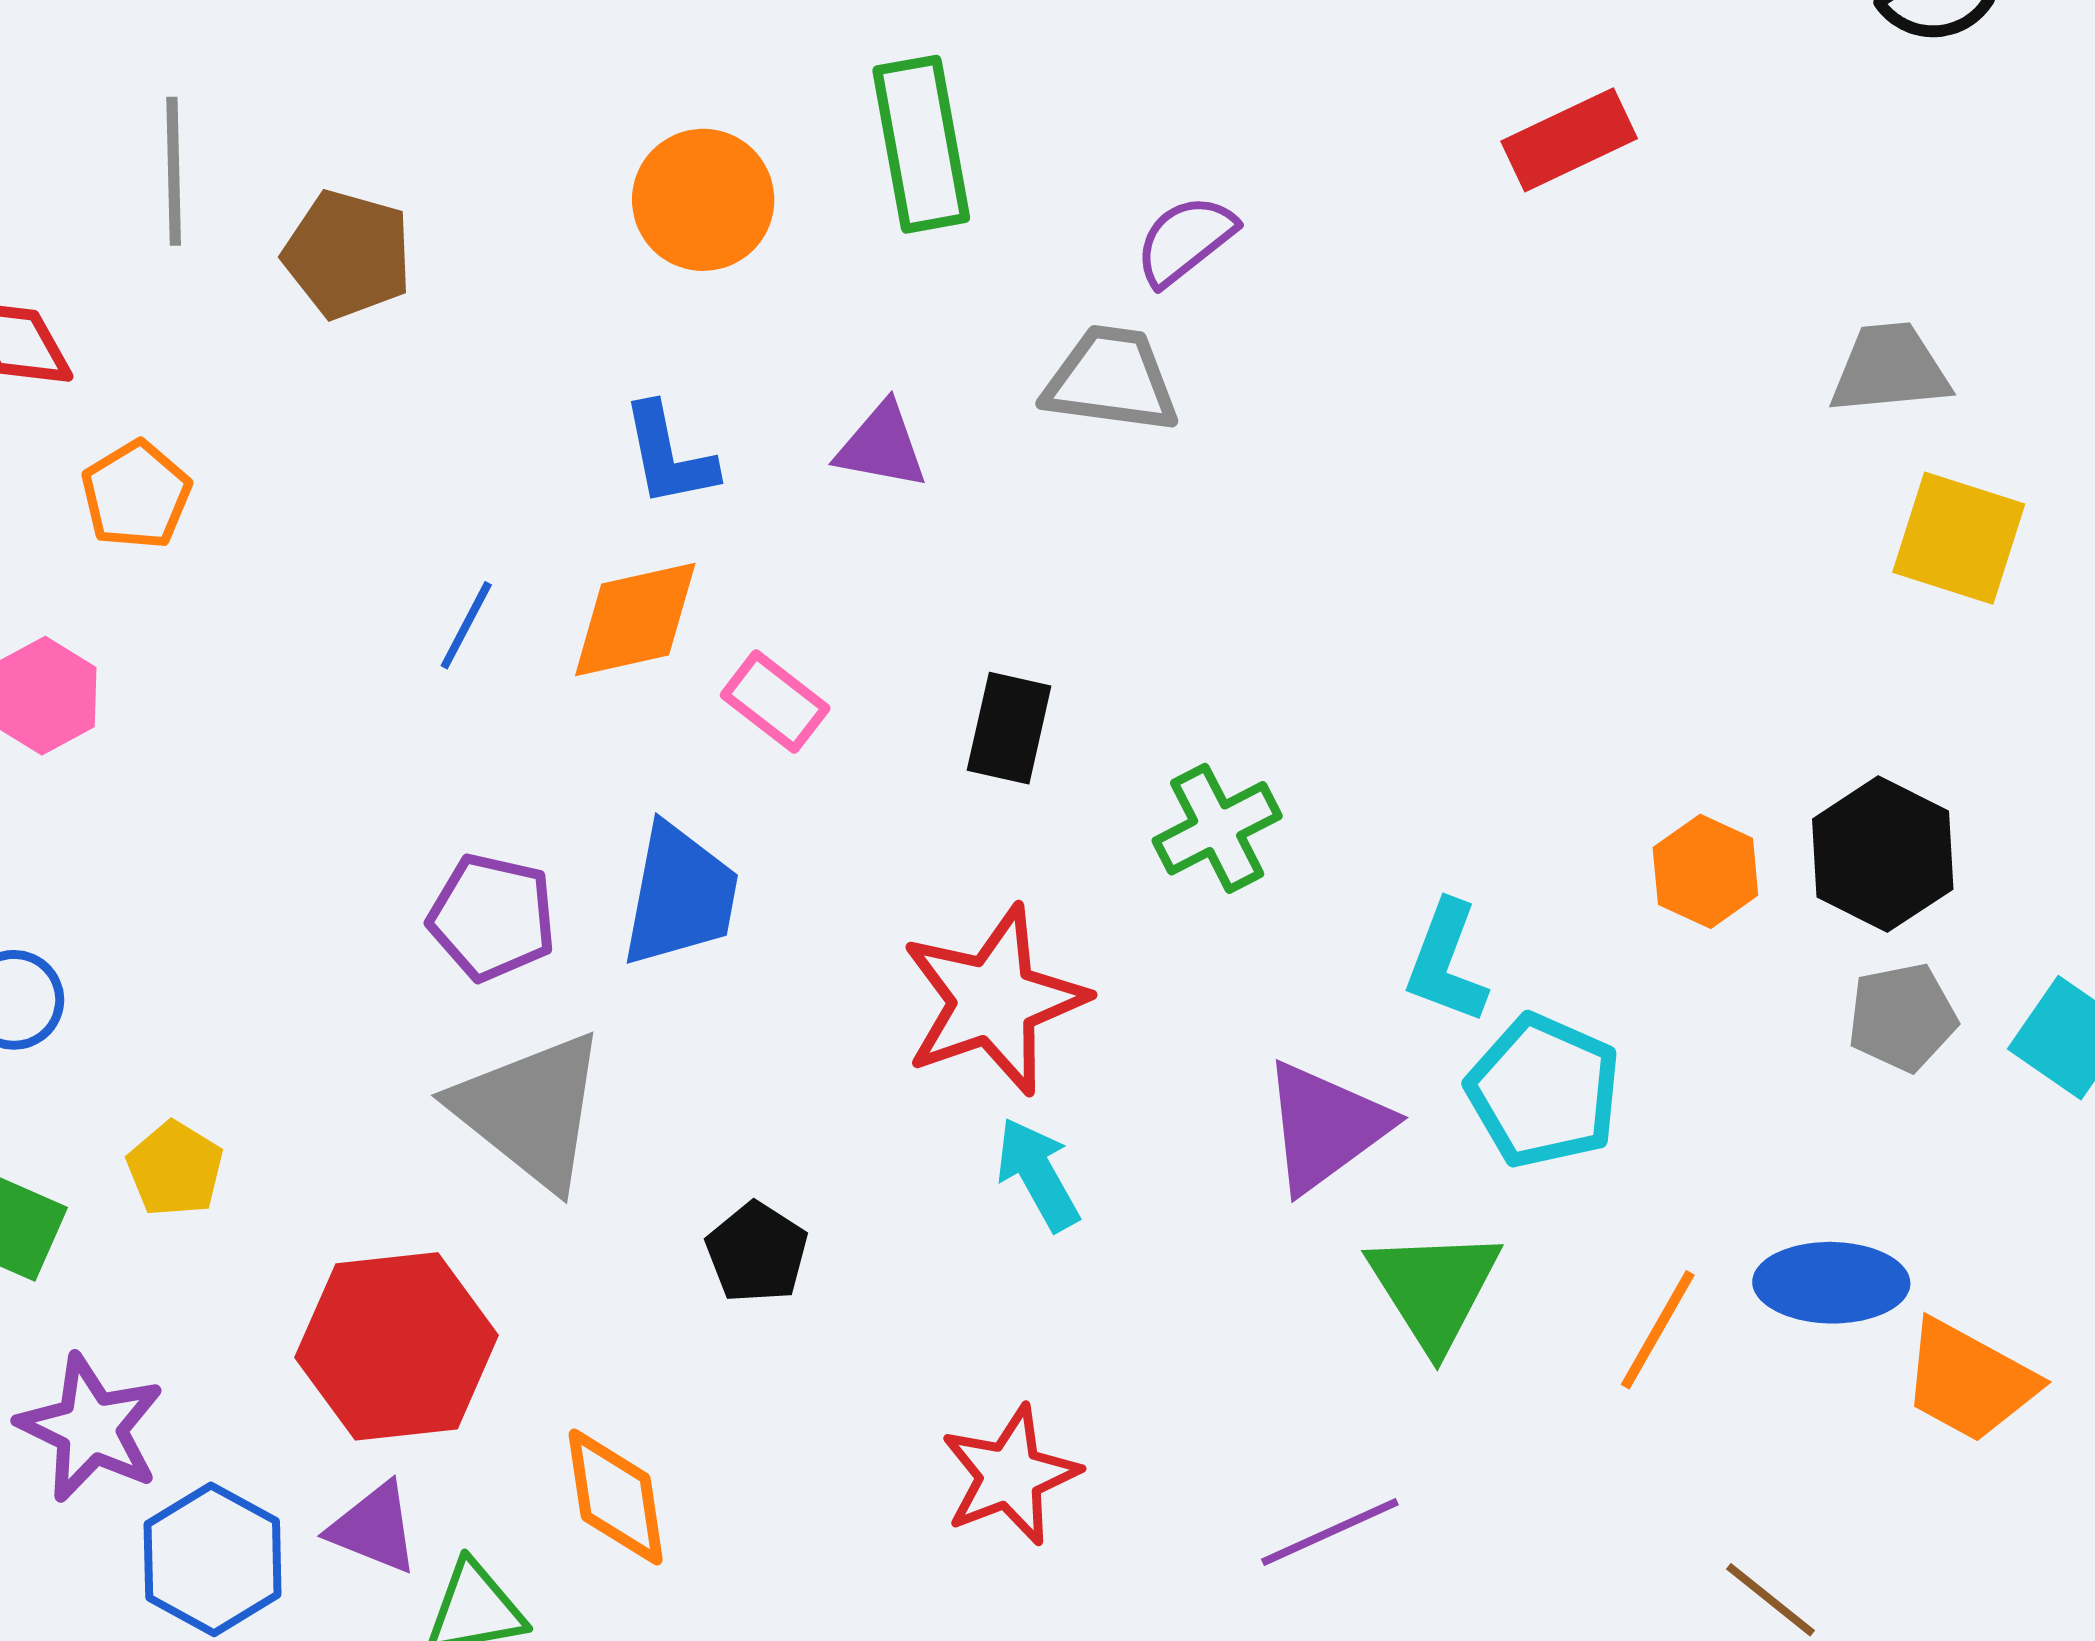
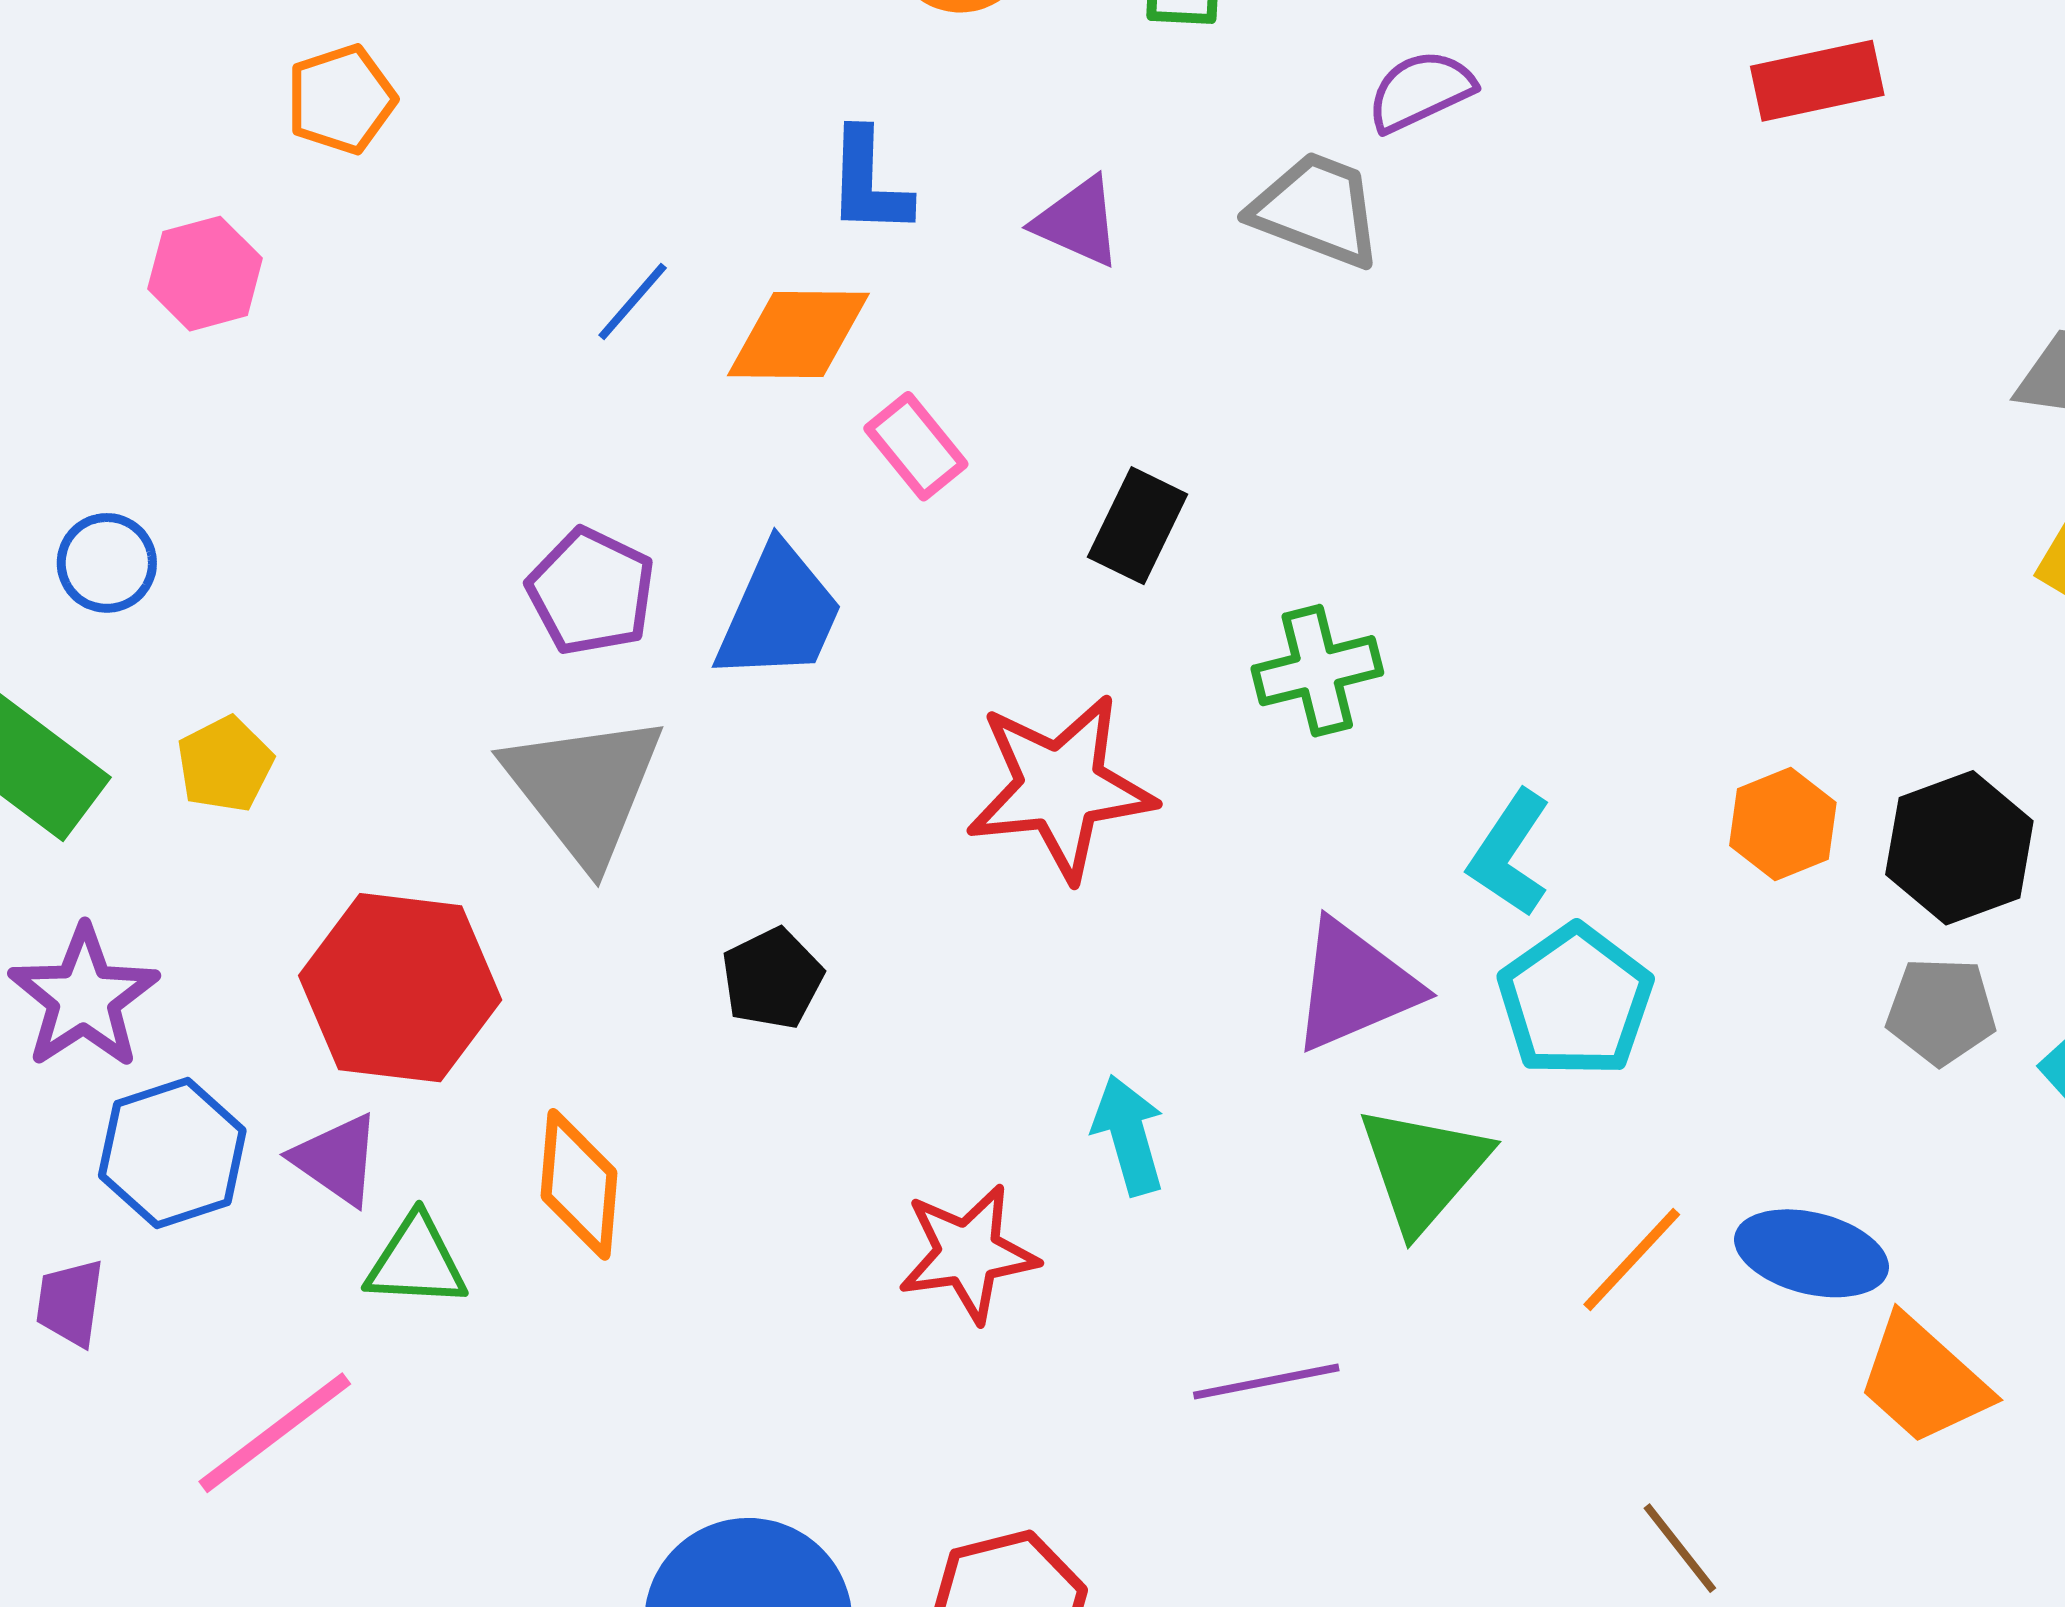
cyan arrow: (1038, 1174) -> (1129, 1135), moved

